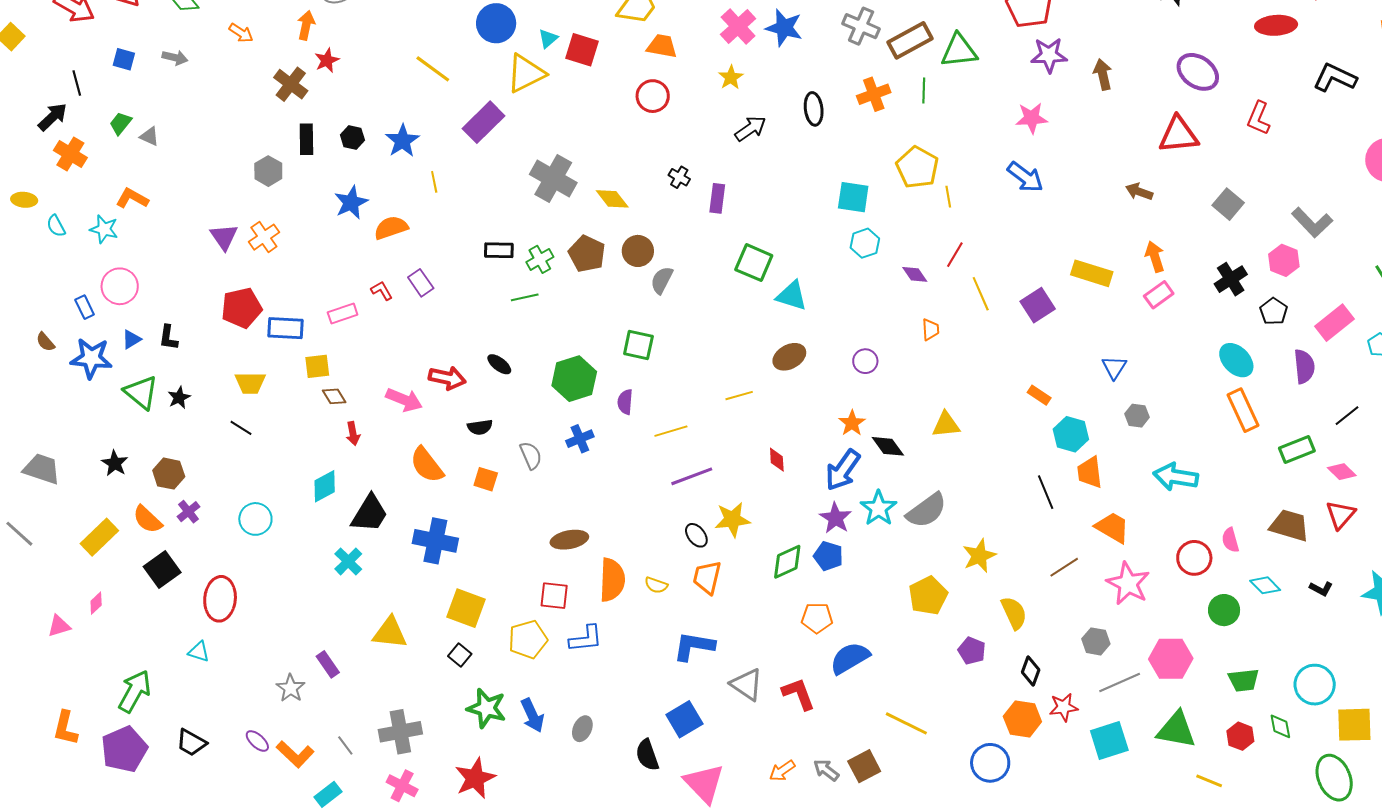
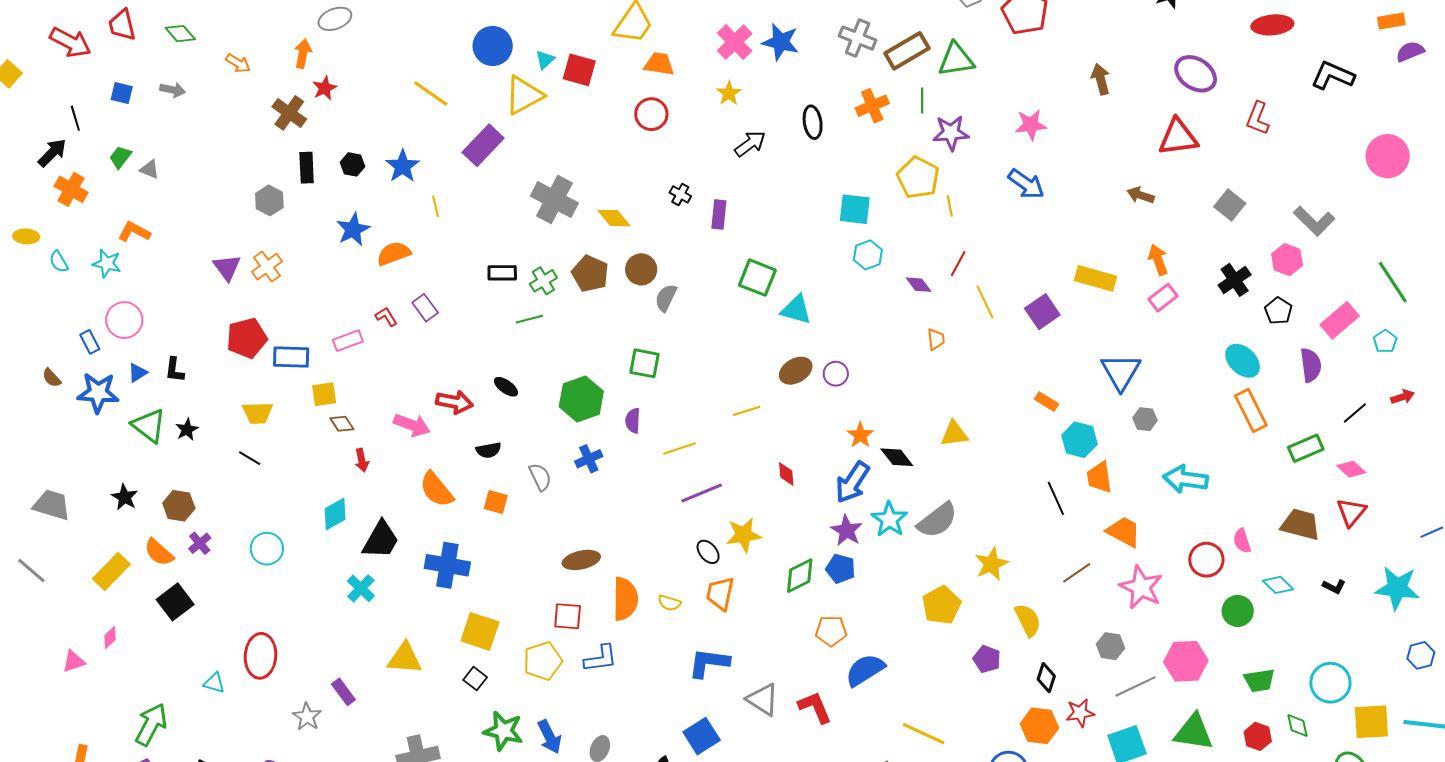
purple star: (1049, 55) -> (951, 133), moved
purple circle: (865, 361) -> (836, 374), moved
blue triangle: (1114, 367) -> (1121, 372), size x1.6
red ellipse: (220, 599) -> (260, 656), moved

